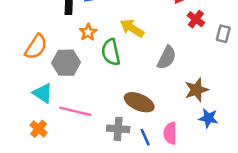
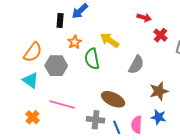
cyan triangle: (43, 93) -> (31, 80), moved
blue star: (208, 118) -> (158, 117), moved

